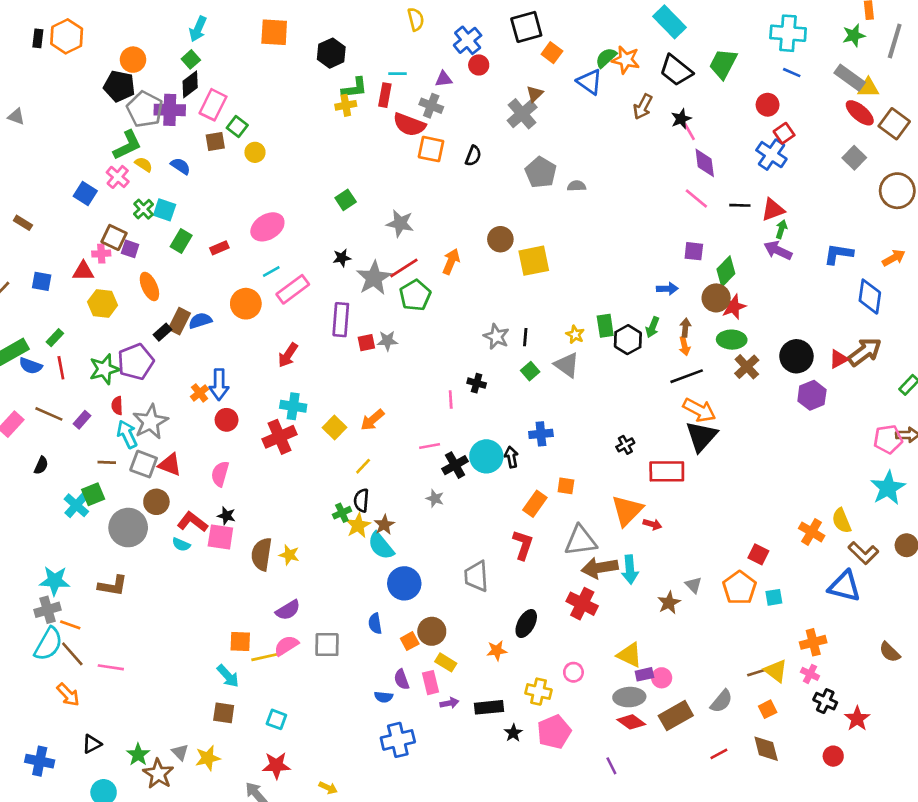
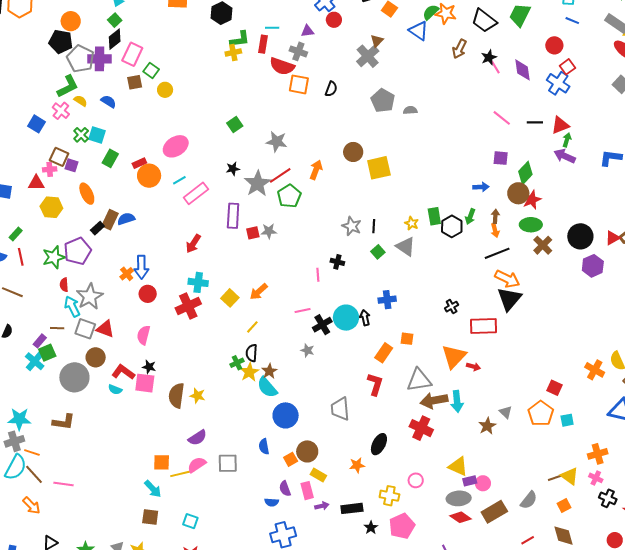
purple diamond: (705, 163) -> (522, 70), moved
orange circle: (246, 304) -> (149, 176), moved
purple rectangle: (82, 420) -> (40, 341), moved

